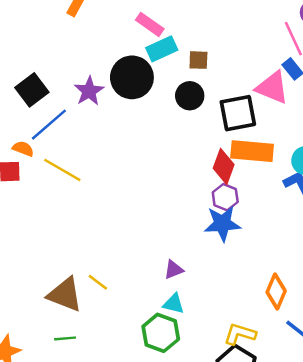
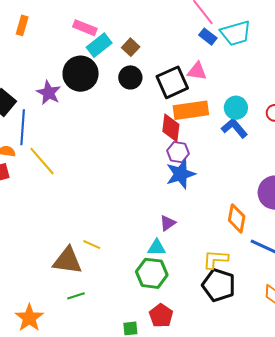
brown square: (198, 60) -> (131, 47), turned -36
pink triangle: (272, 87) -> (197, 71), moved, size x0.7
blue line: (49, 125) -> (23, 127), turned -32
yellow line: (62, 170) -> (42, 161), turned 32
purple triangle: (174, 270) -> (168, 223), moved

